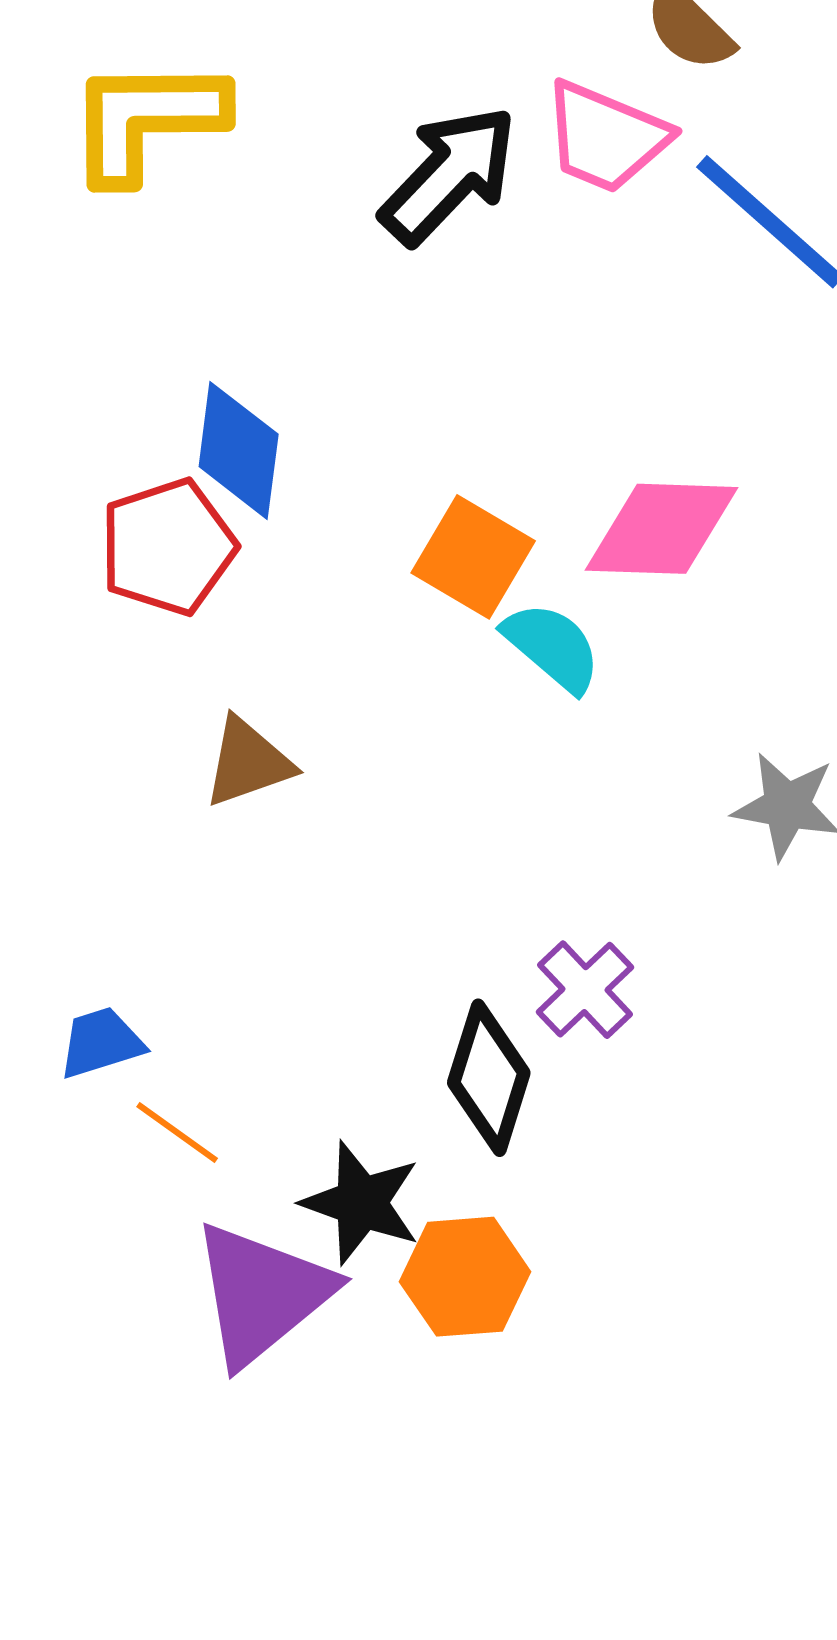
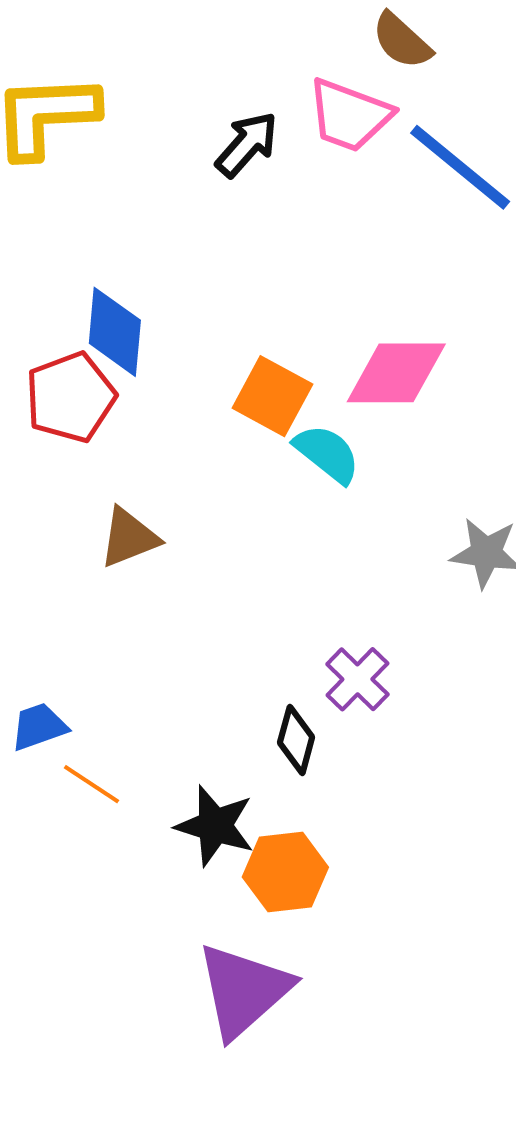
black arrow: (449, 175) -> (247, 144), size x0.7
black diamond: (489, 1078) -> (296, 740), size x0.7
purple triangle: (262, 1294) -> (244, 991), moved

